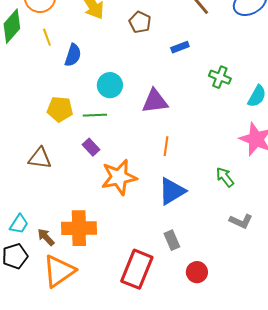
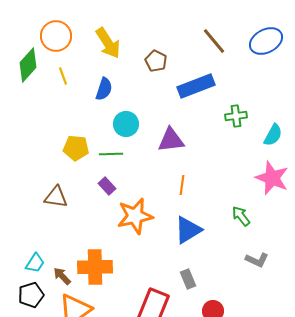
blue rectangle: (180, 47) -> (196, 86), size x2.0
blue semicircle: (73, 55) -> (104, 89), moved
green cross: (220, 77) -> (236, 116), turned -30

